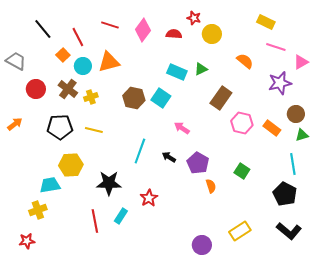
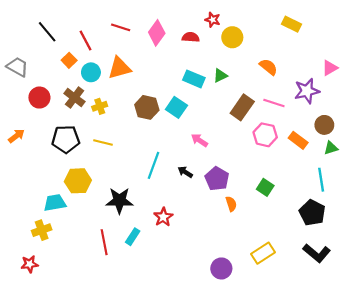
pink line: (276, 47) -> (274, 103), moved

